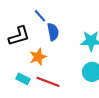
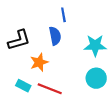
blue line: (40, 16) -> (63, 15), moved, turned 32

